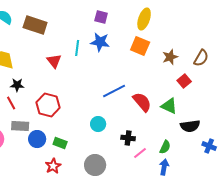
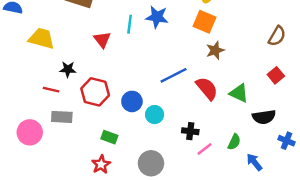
brown star: (170, 57) -> (215, 50), moved
red square: (184, 81) -> (276, 75), moved
black star: (17, 85) -> (68, 69), moved
red line: (11, 103) -> (51, 90), turned -48
blue circle: (37, 139) -> (132, 101), moved
blue arrow: (164, 167) -> (254, 162), moved, turned -49

